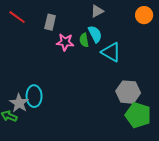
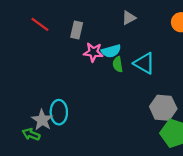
cyan semicircle: (95, 34) -> (111, 51), moved, turned 102
green semicircle: (84, 40) -> (118, 64), moved

